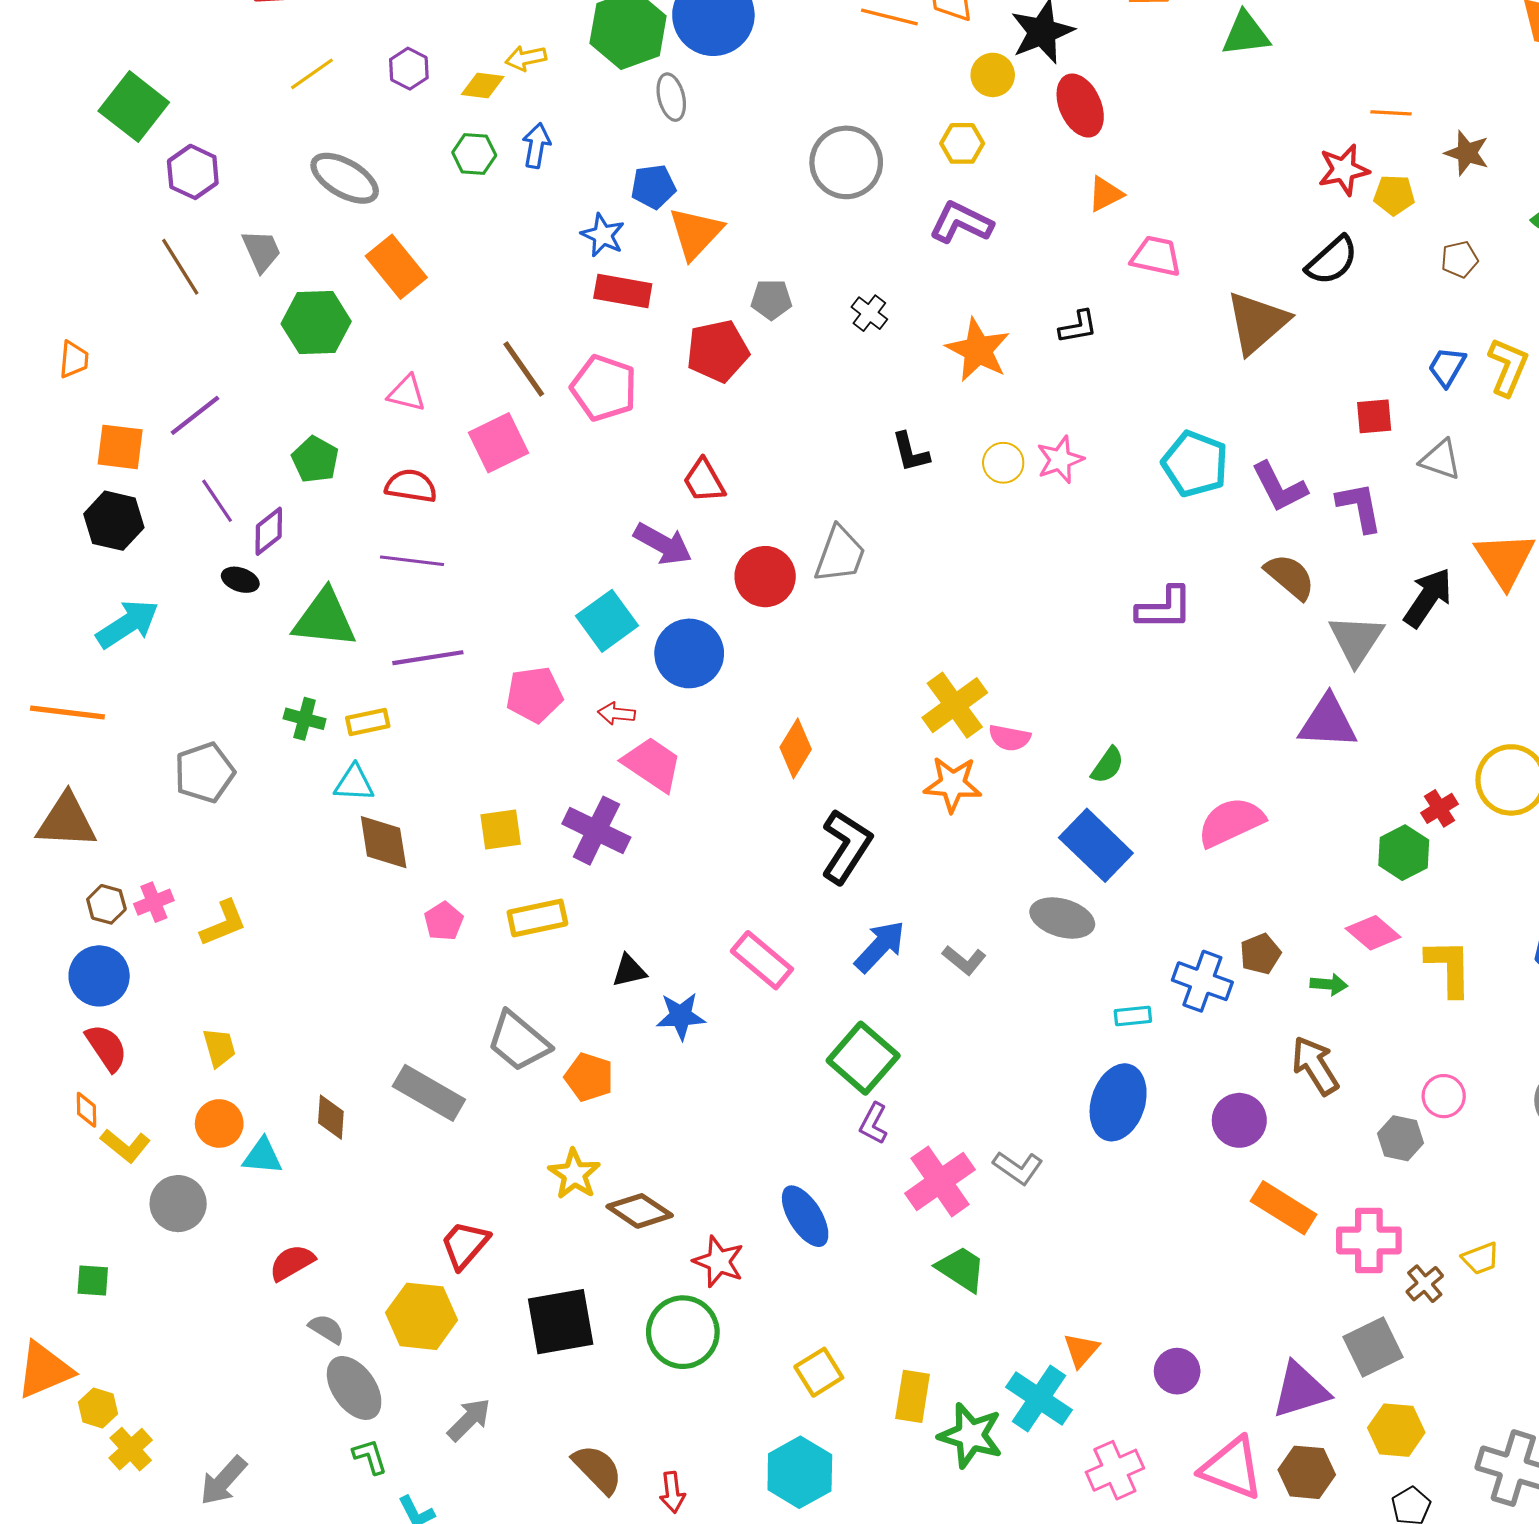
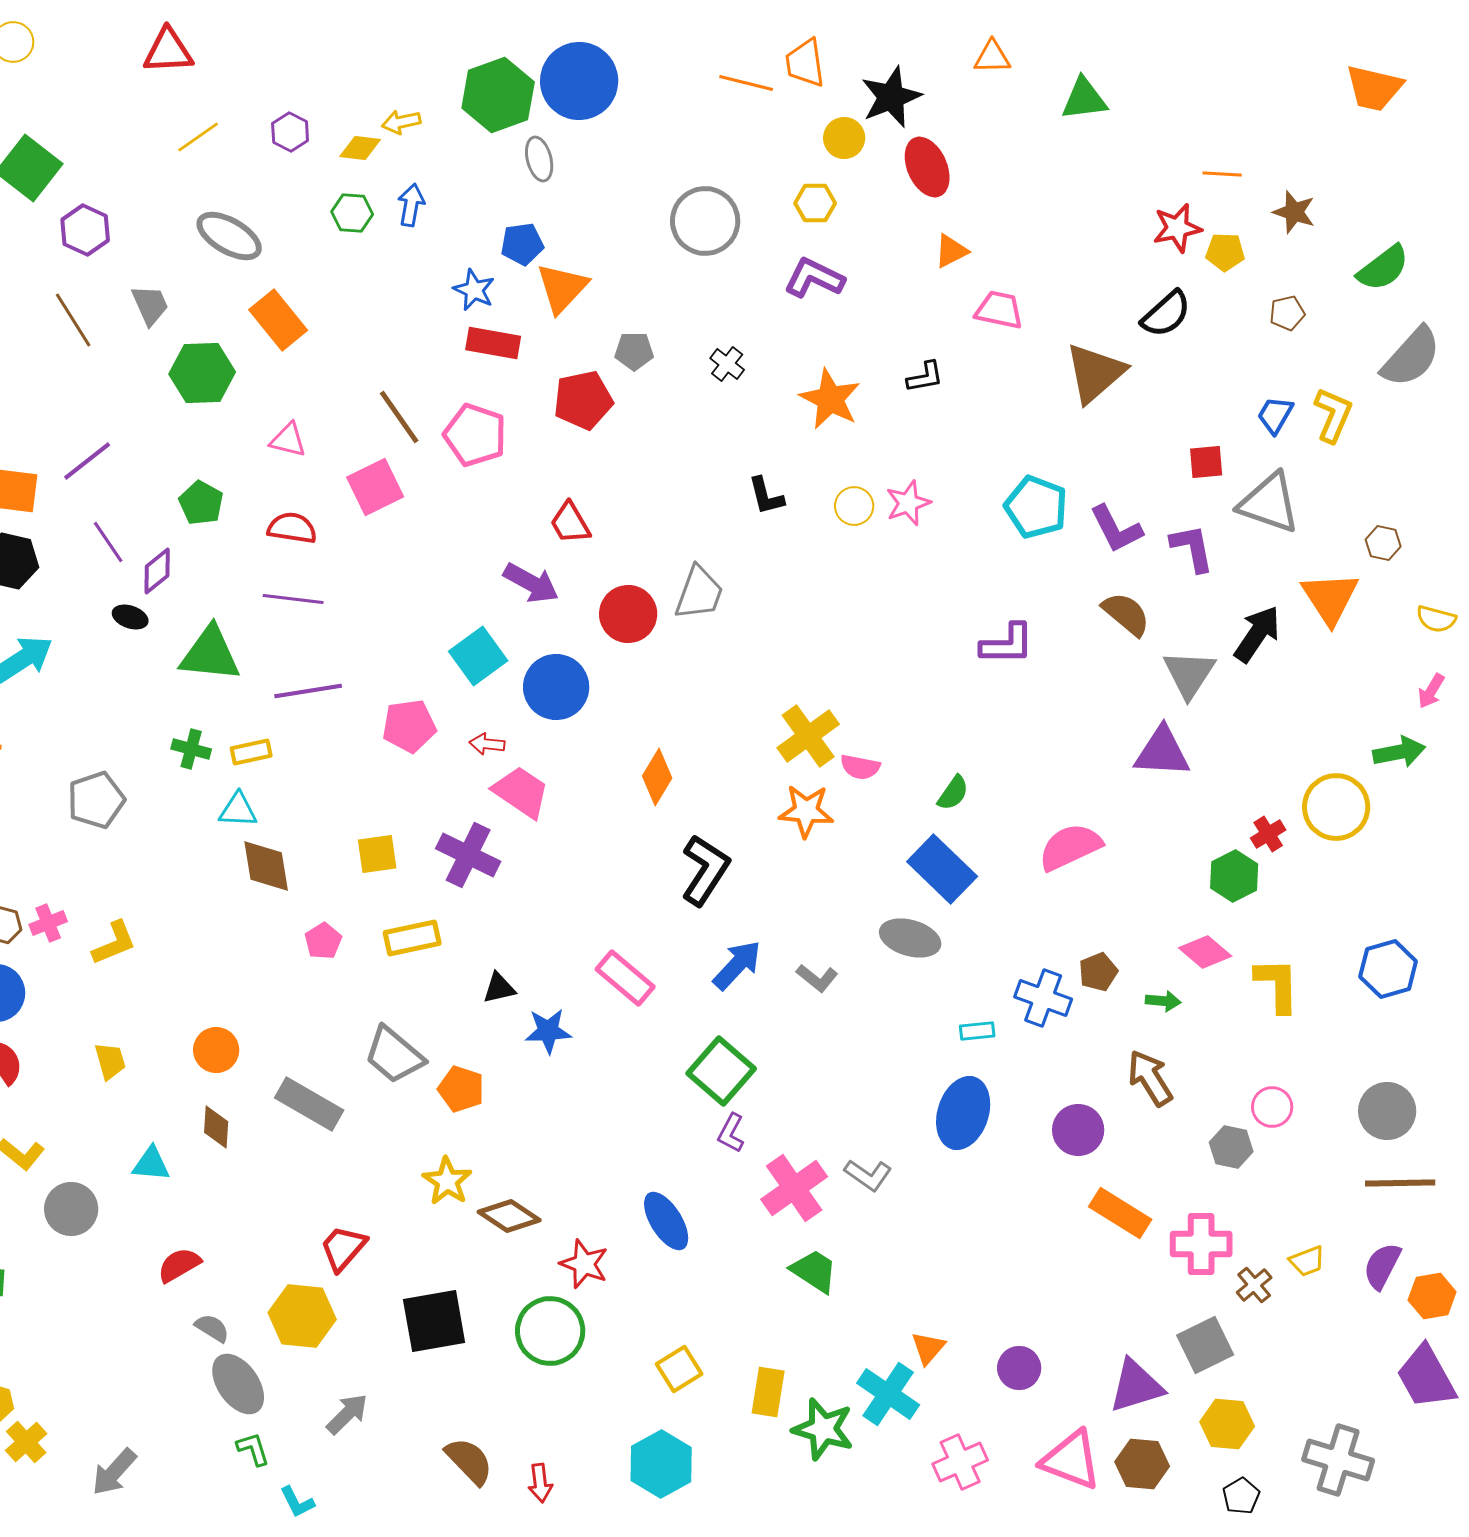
gray triangle: (1441, 460) -> (1269, 503), size x1.6
orange circle: (219, 1123) -> (216, 1050), moved

